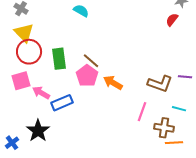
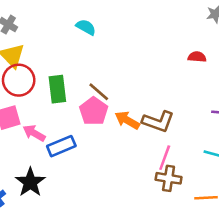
red semicircle: (172, 20) -> (197, 57), moved, turned 56
brown L-shape: (160, 84) -> (158, 121), moved
brown cross: (164, 128) -> (169, 178), moved

